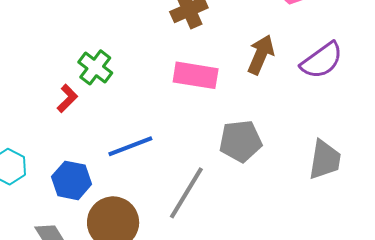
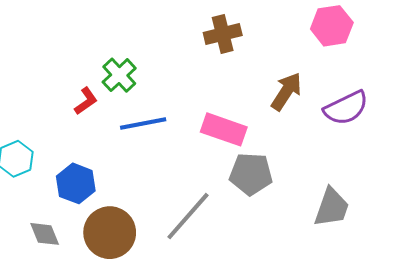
pink rectangle: (196, 75) -> (224, 129), moved
blue line: (130, 146) -> (143, 123), moved

